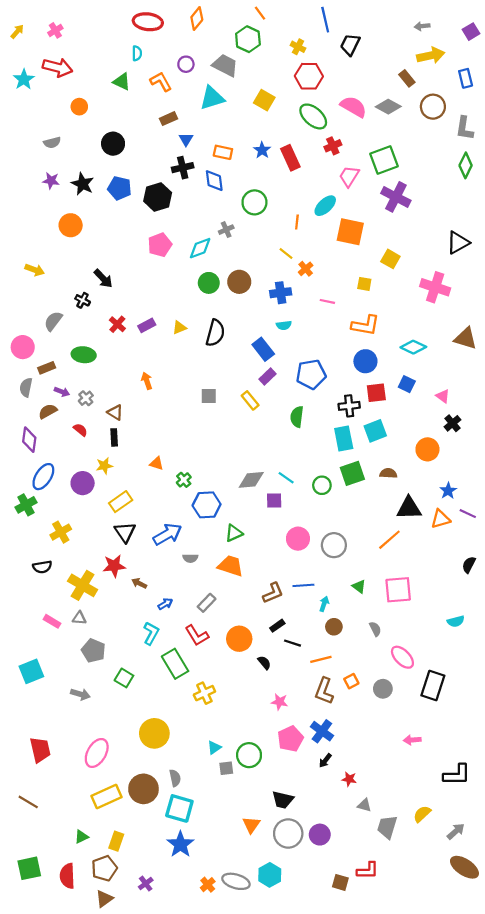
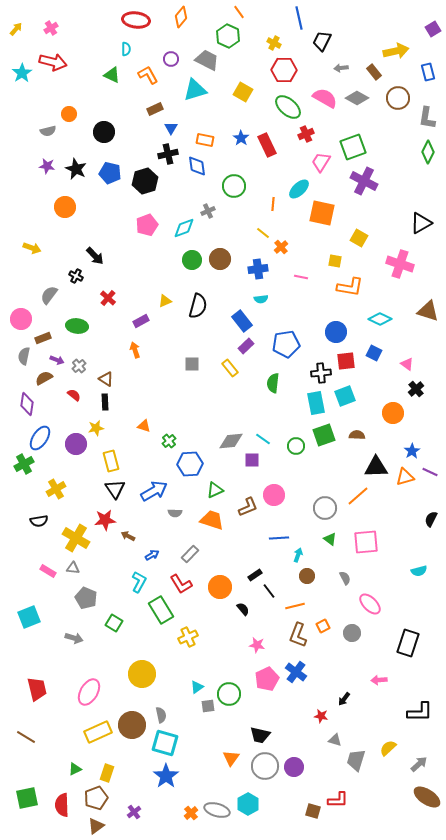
gray arrow: (422, 26) -> (341, 68), moved
orange circle: (79, 107) -> (69, 114), moved
purple rectangle: (147, 325) -> (141, 321), moved
orange L-shape: (365, 325) -> (350, 287), moved
yellow rectangle: (121, 502) -> (111, 461), turned -70
gray circle: (334, 545) -> (325, 508), moved
brown L-shape: (273, 593) -> (248, 507), moved
black line: (293, 643) -> (269, 591), turned 35
black rectangle: (433, 686) -> (408, 643), moved
black arrow: (325, 761) -> (344, 699), moved

